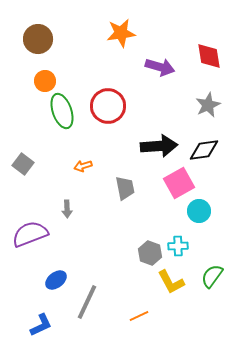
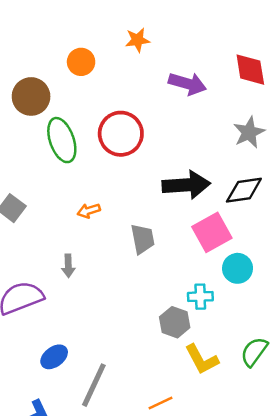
orange star: (121, 33) -> (137, 40), size x0.7
brown circle: (38, 39) -> (31, 96), moved
orange circle: (45, 81) -> (81, 62), moved
cyan cross: (178, 246) -> (200, 297), moved

